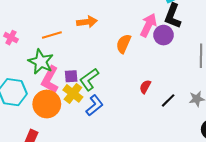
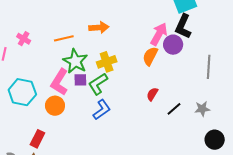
orange semicircle: (124, 44) -> (150, 56), moved
green star: (41, 62) -> (75, 61), moved
yellow cross: (73, 93) -> (107, 62), moved, turned 30
orange circle: (47, 104) -> (55, 106), size x0.7

